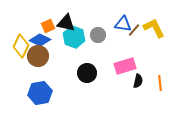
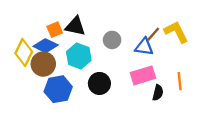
blue triangle: (123, 24) -> (144, 47), moved
cyan hexagon: (74, 37) -> (79, 56), moved
orange line: (160, 83) -> (180, 81), moved
blue hexagon: (40, 93) -> (58, 89), moved

